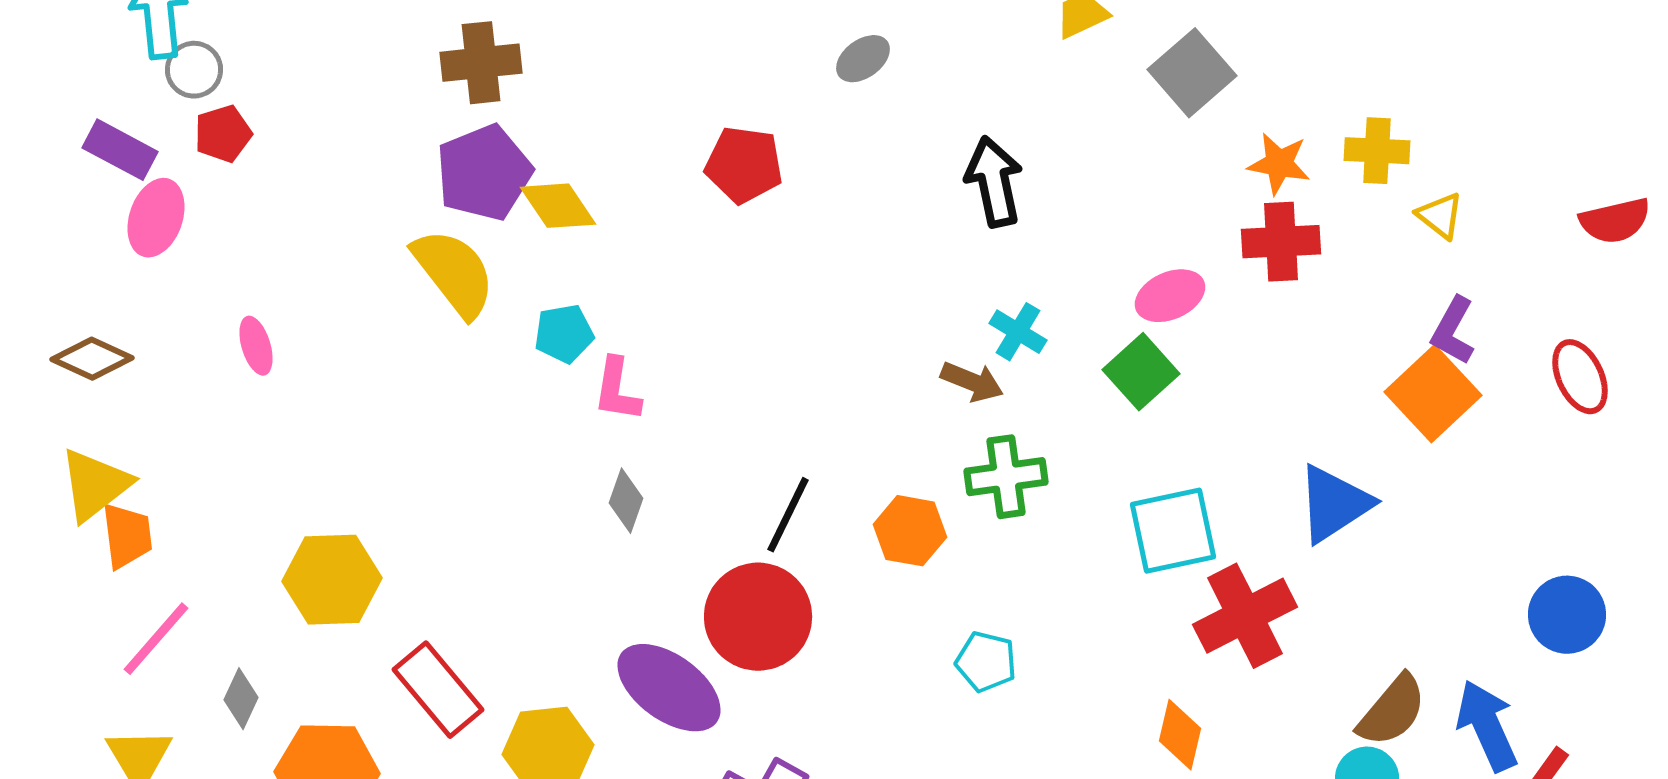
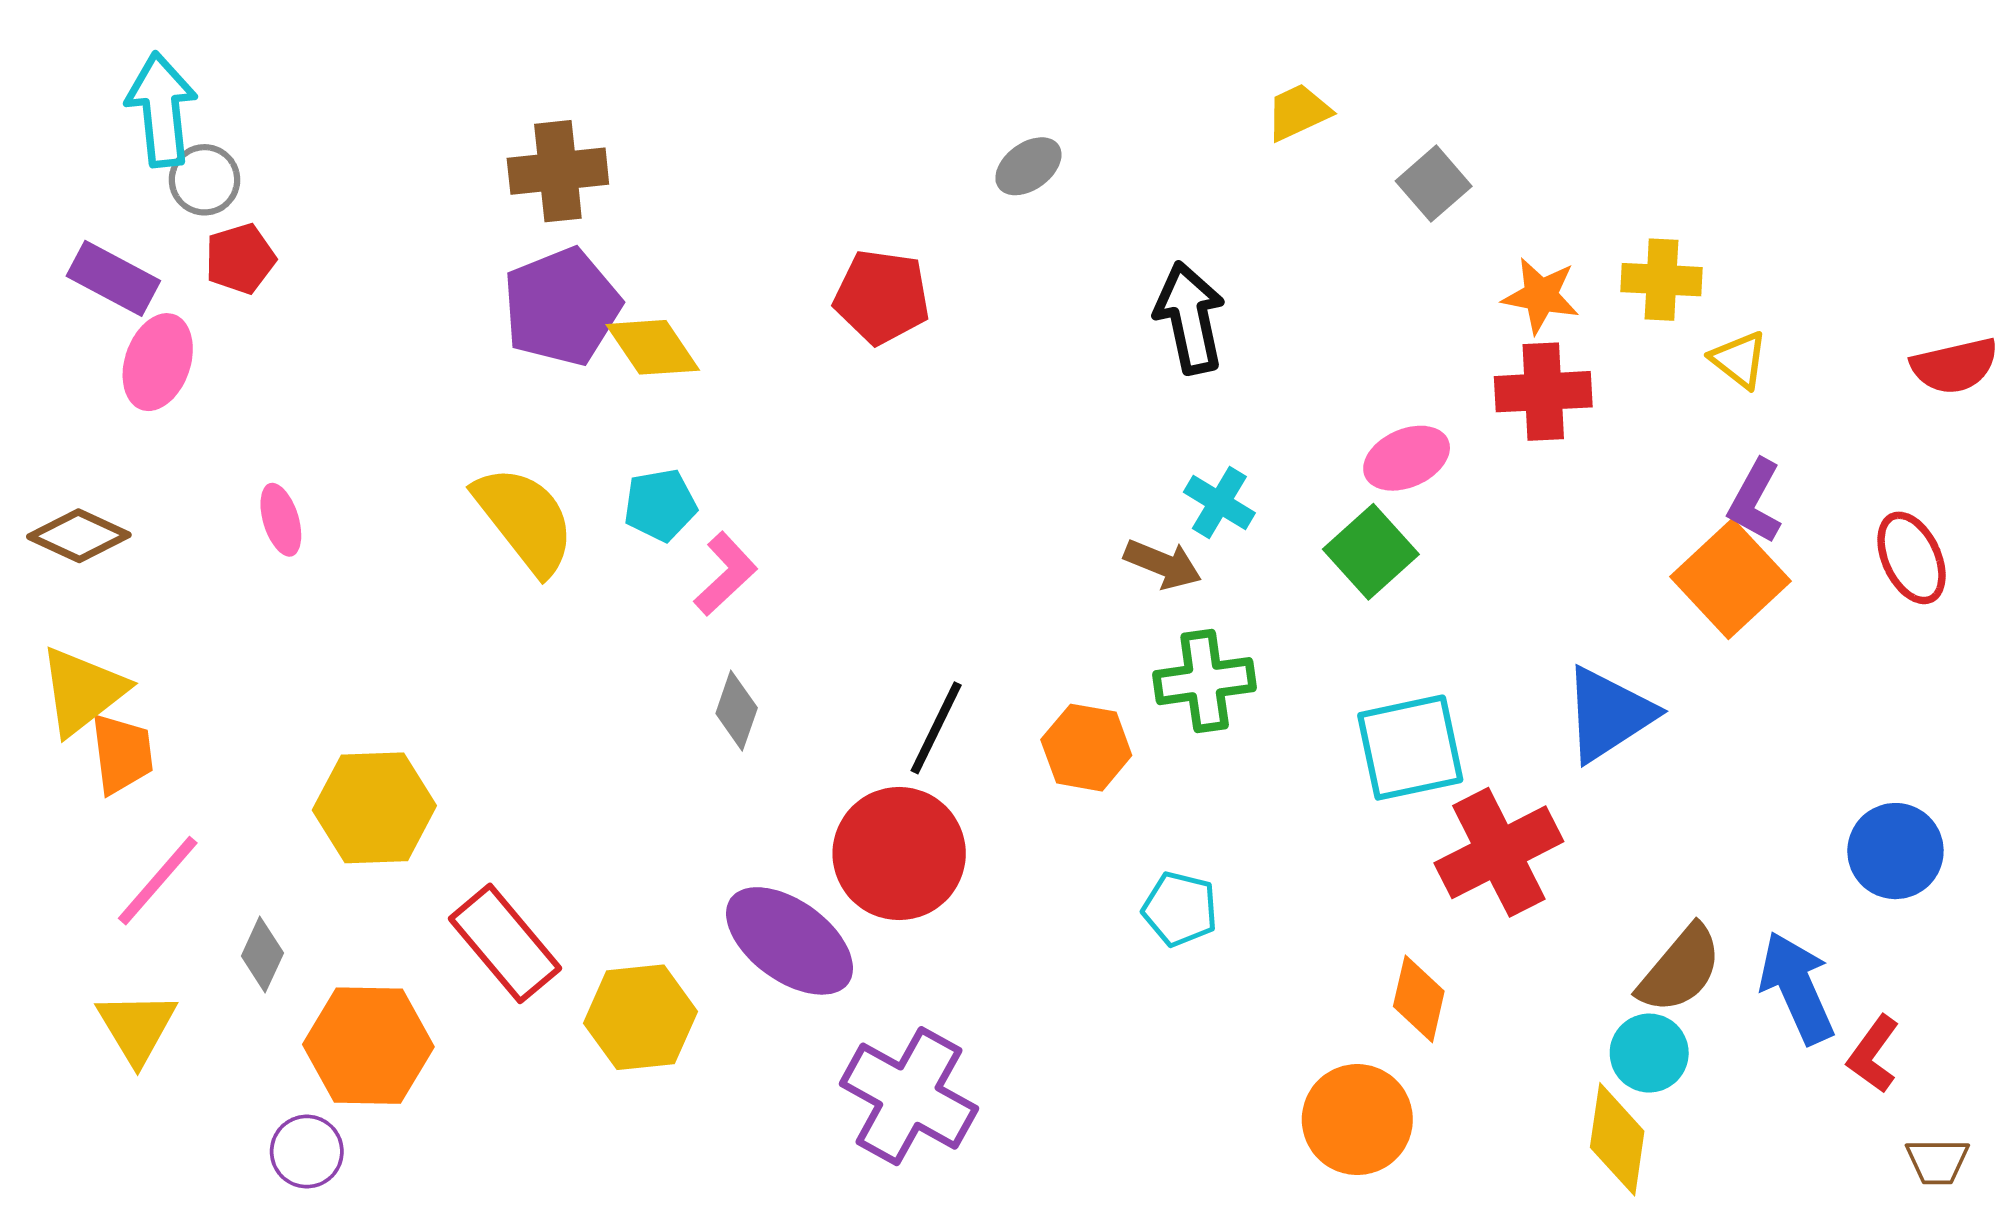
gray square: (1192, 73) -> (1434, 184), size x0.7
yellow semicircle: (454, 273) -> (525, 520), moved
pink L-shape: (617, 390) -> (725, 574), turned -142

